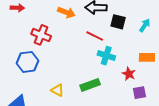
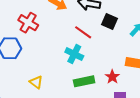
cyan cross: (106, 56) -> (74, 54), moved
green rectangle: (90, 85) -> (84, 81), moved

